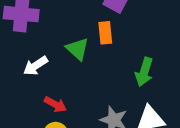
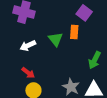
red arrow: (55, 104) -> (28, 73), moved

